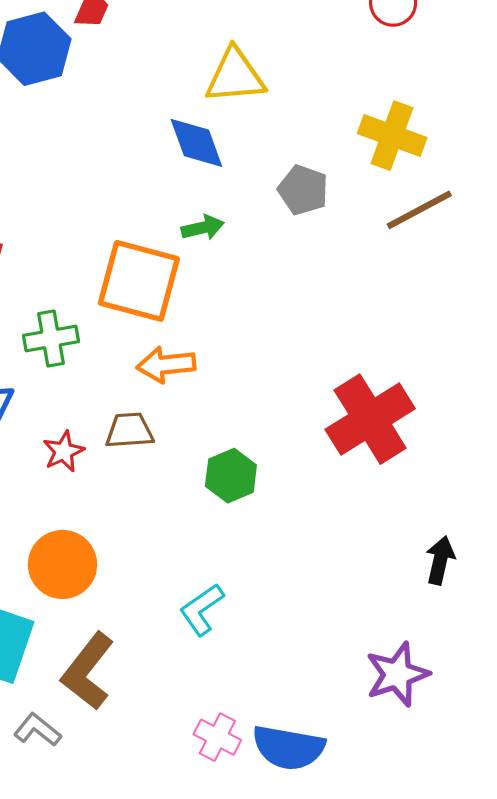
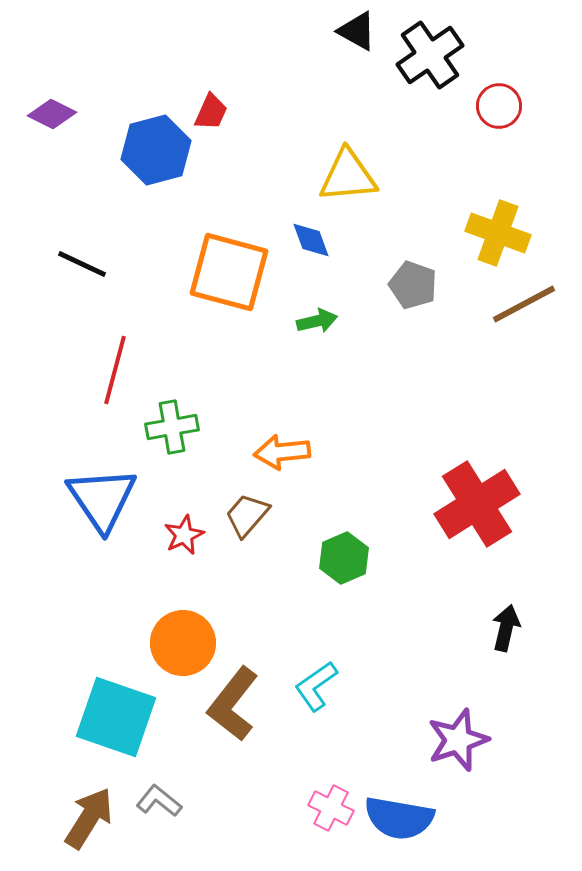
blue diamond: (196, 143) -> (311, 240), size x0.7
orange square: (139, 281) -> (229, 272), moved
brown trapezoid: (129, 431) -> (247, 515), turned -45
black arrow: (440, 560) -> (506, 628), moved
brown L-shape: (88, 671) -> (233, 704), moved
purple star: (397, 674) -> (458, 740), moved

